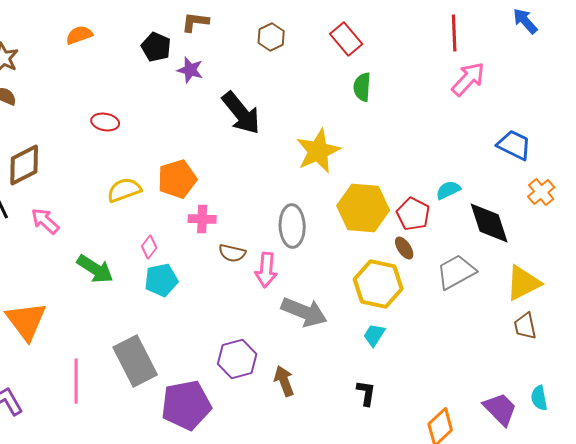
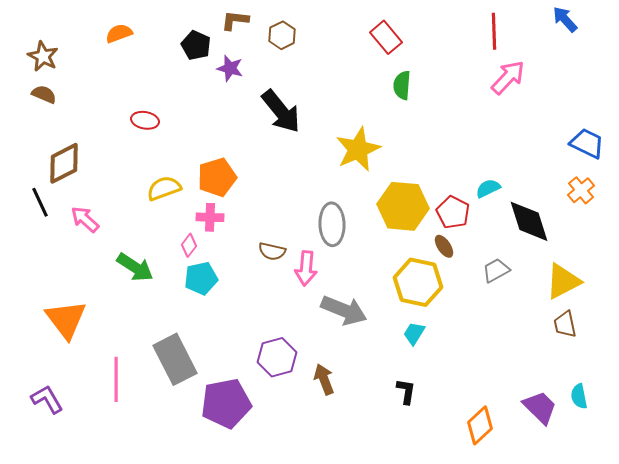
brown hexagon: (271, 37) -> (282, 35), moved
blue trapezoid: (514, 145) -> (587, 143), moved
pink cross: (202, 219) -> (210, 217), moved
gray trapezoid: (456, 272) -> (496, 270), size x0.7

